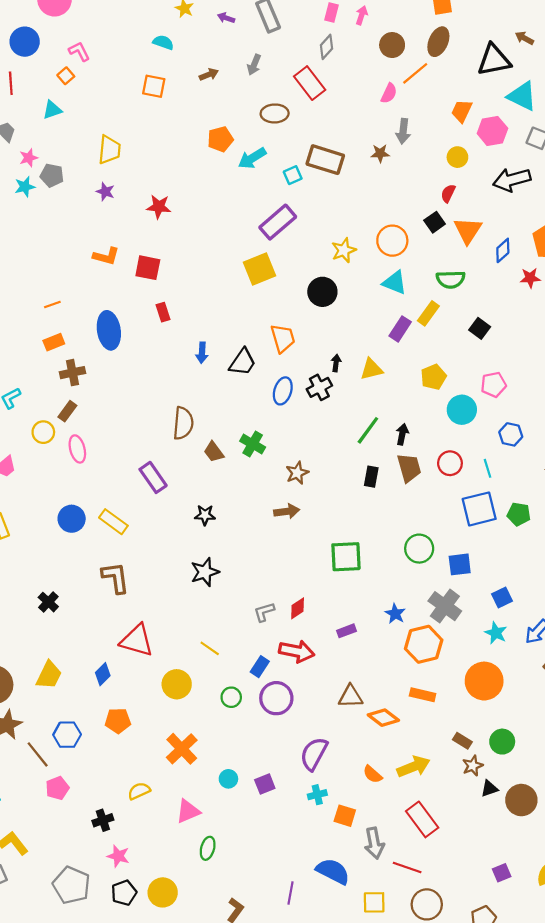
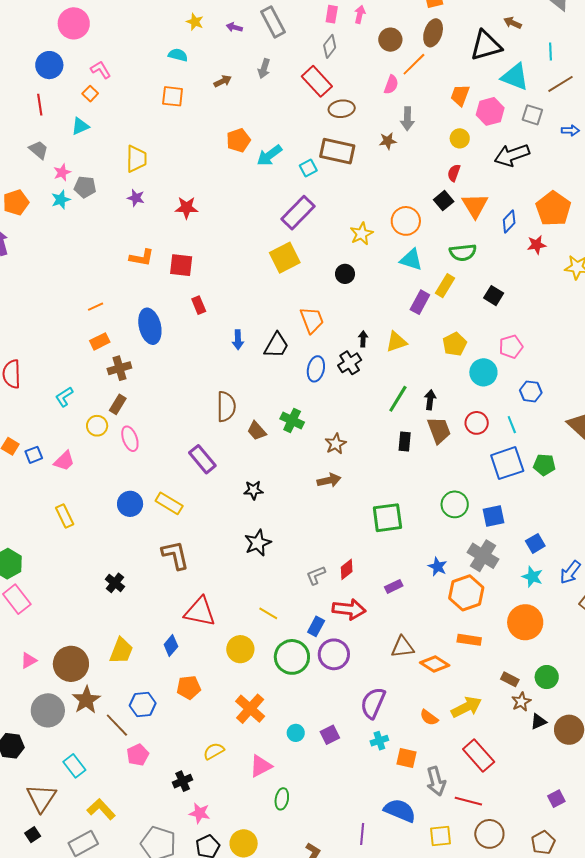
brown ellipse: (275, 113) -> (342, 109), moved
black circle: (322, 292) -> (345, 274), size x0.7
green circle: (231, 697) -> (292, 657), size x1.8

